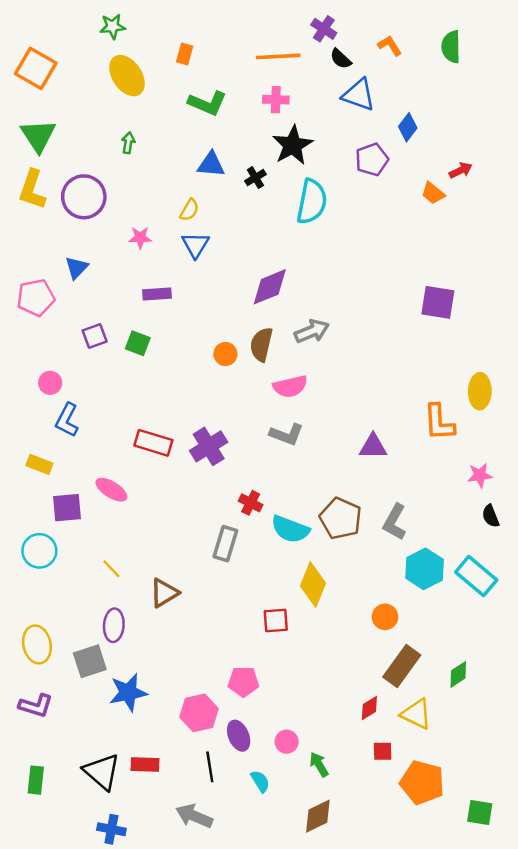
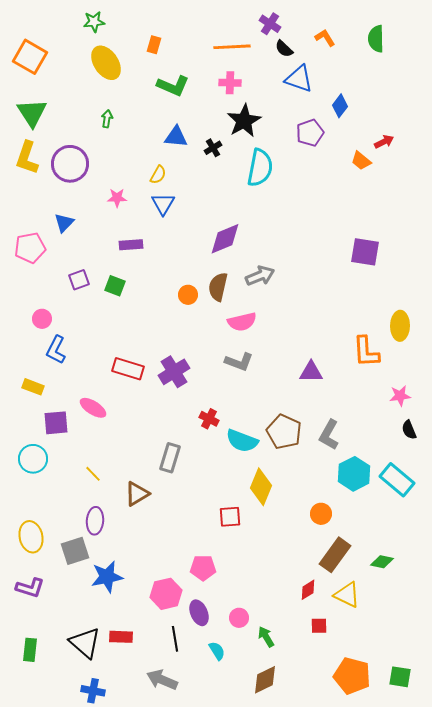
gray rectangle: (225, 544) -> (170, 458), moved
green diamond: (458, 674) -> (382, 562), turned 45
orange pentagon: (422, 782) -> (352, 676), moved

